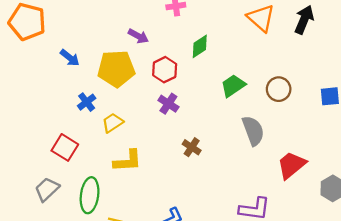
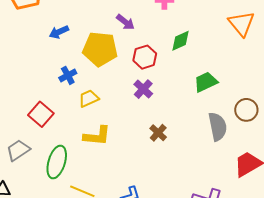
blue arrow: (70, 58) -> (59, 32), turned 108
brown circle: (279, 89) -> (246, 110), moved

